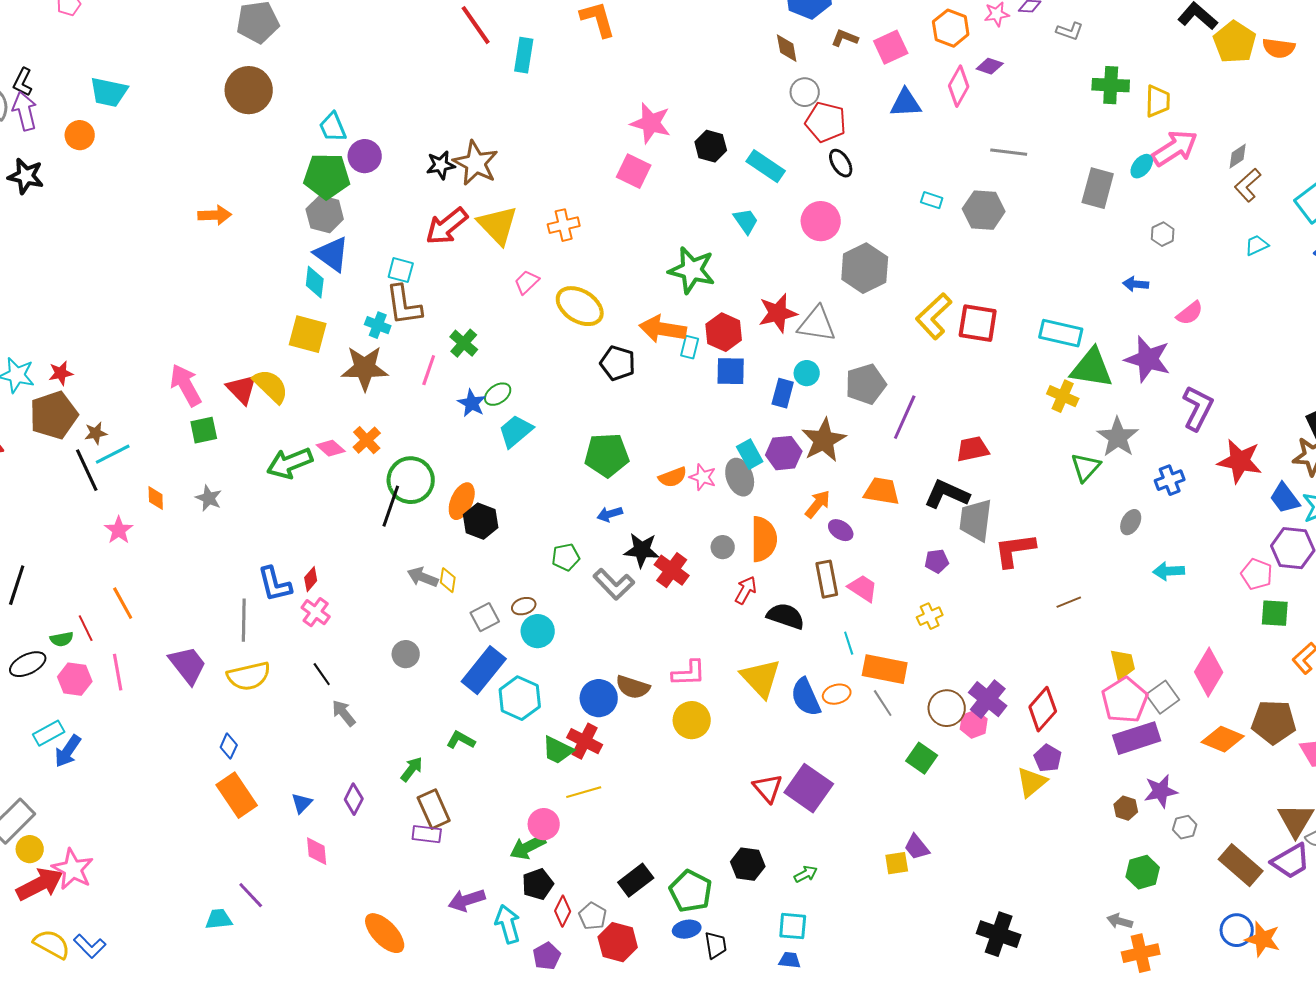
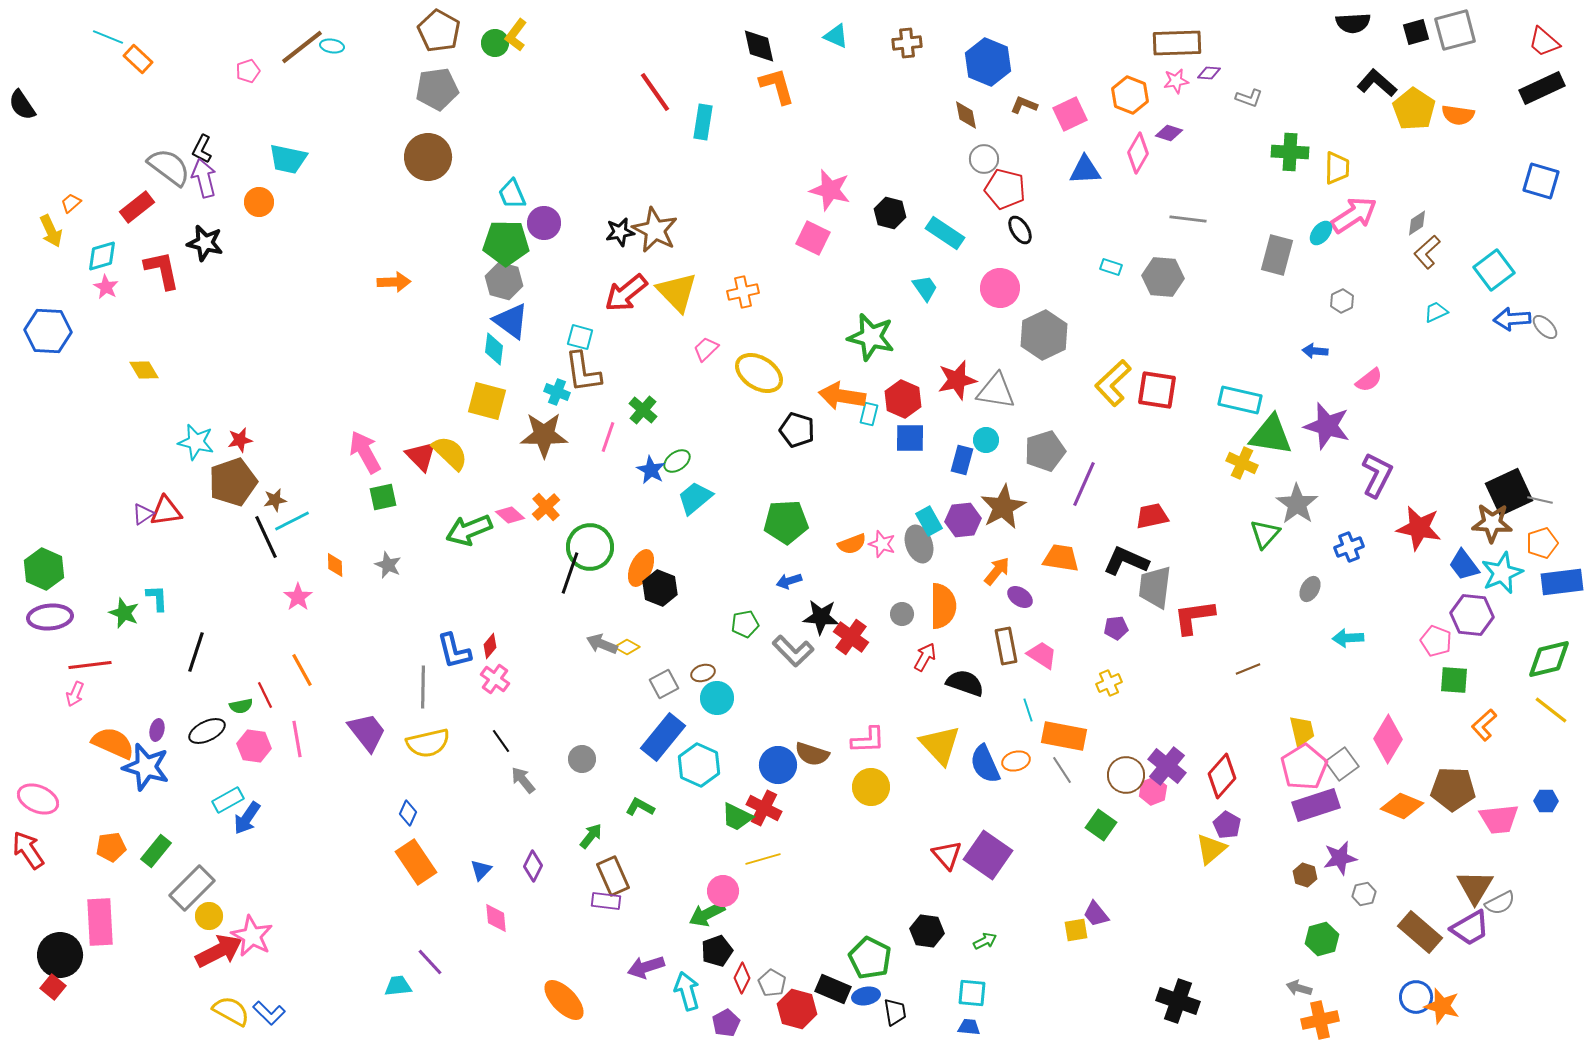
yellow diamond: (448, 580) -> (627, 647), turned -70
gray circle: (406, 654) -> (582, 759), moved
black rectangle: (636, 880) -> (833, 989), moved, turned 60

